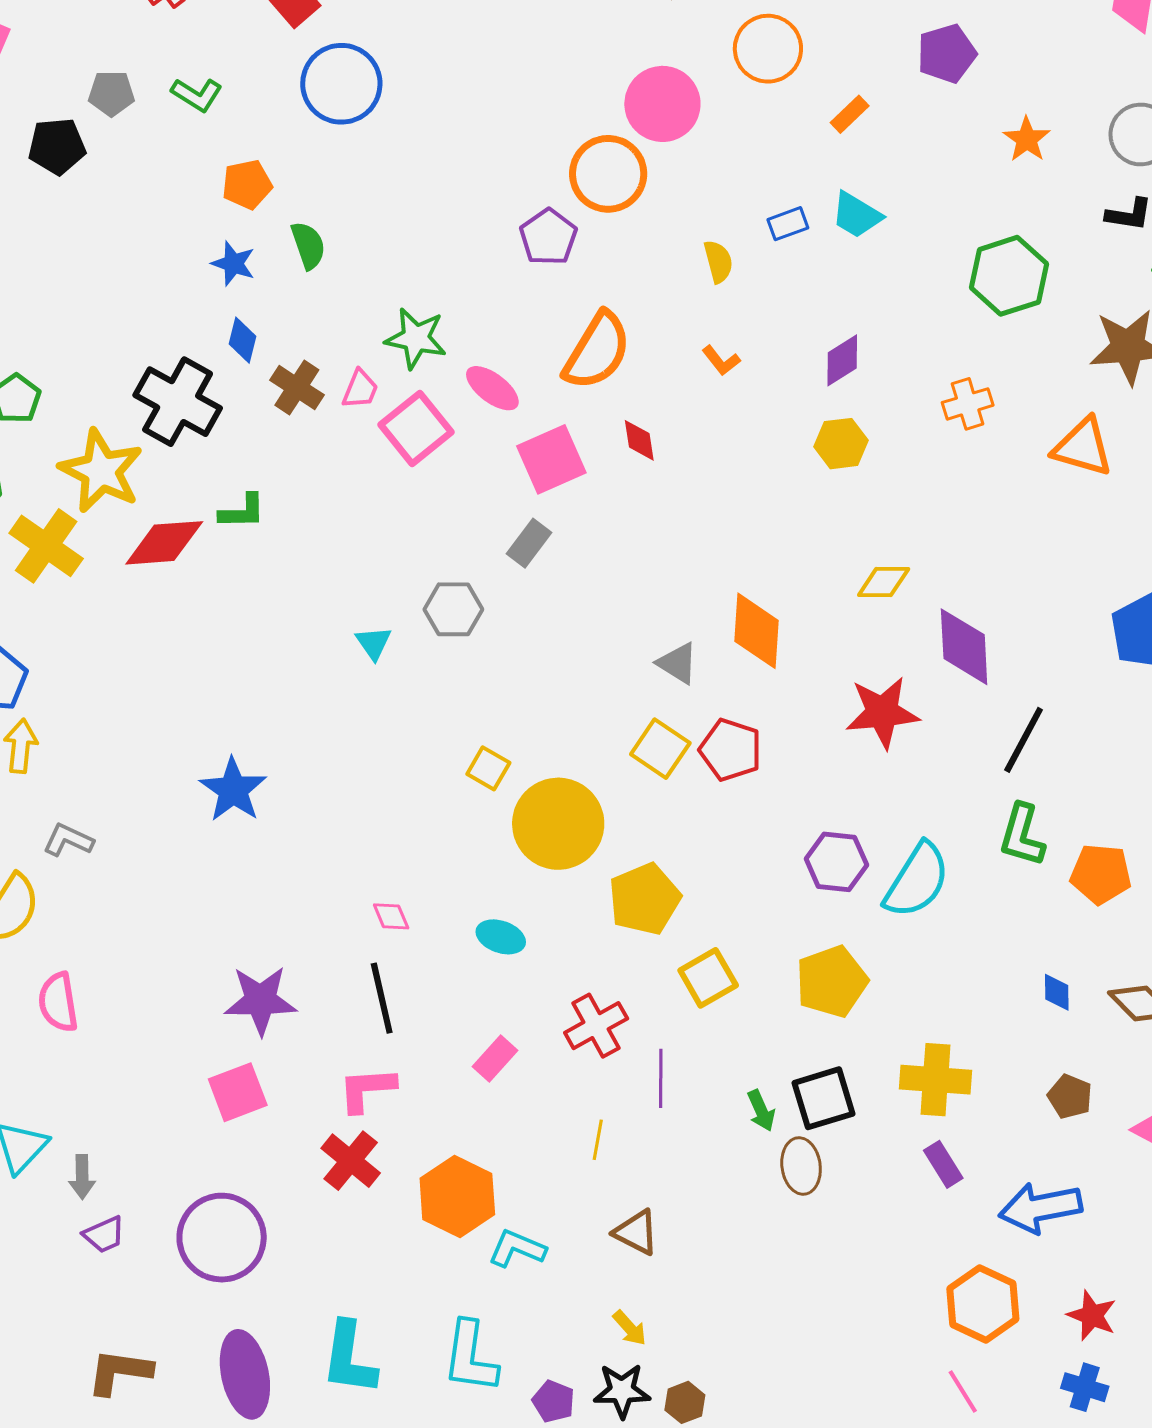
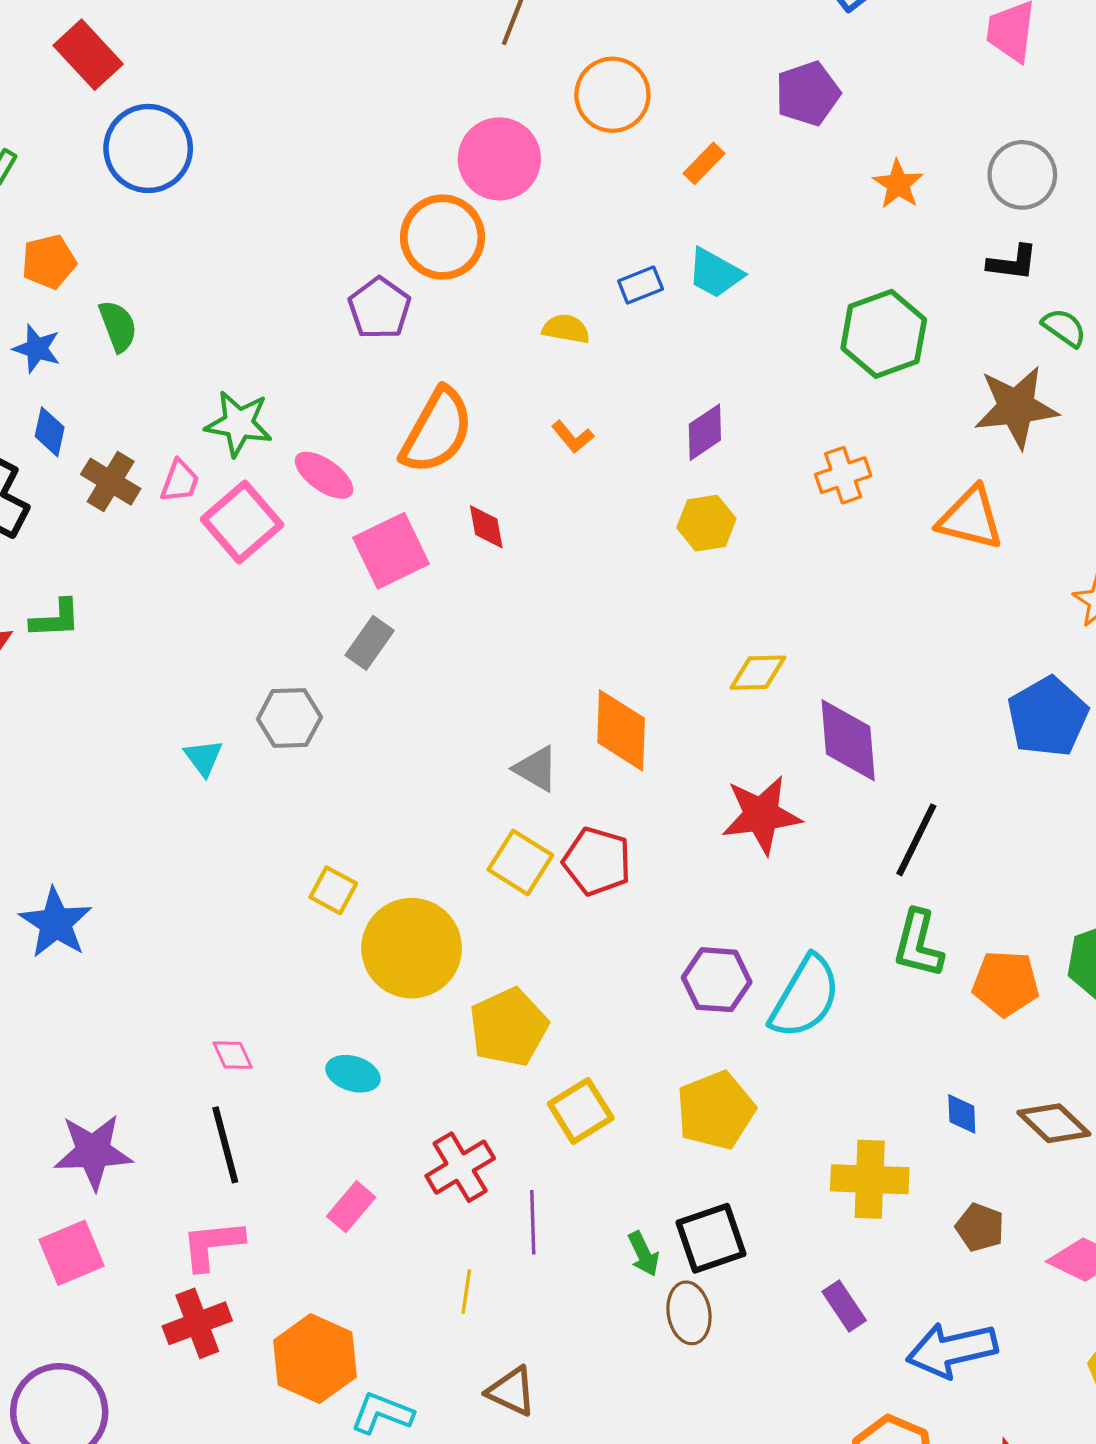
yellow semicircle: (718, 262) -> (566, 329), turned -63
yellow cross: (935, 1080) -> (870, 1179), moved
red cross: (351, 1161) -> (197, 1323), turned 32

